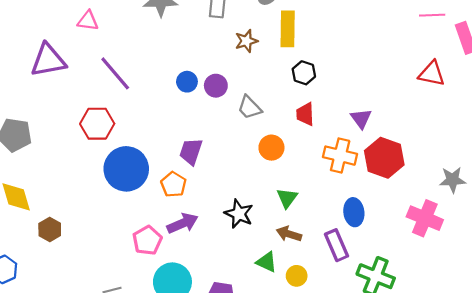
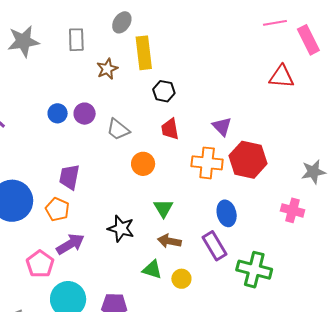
pink cross: (425, 218) -> (292, 210), size x0.7

